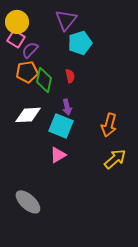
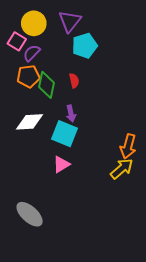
yellow circle: (17, 22) -> (34, 23), moved
orange arrow: (109, 125) -> (128, 146), moved

